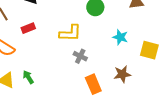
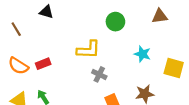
red rectangle: (28, 28) -> (43, 64), moved

